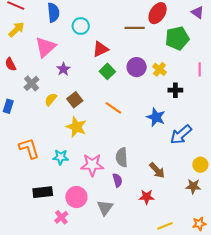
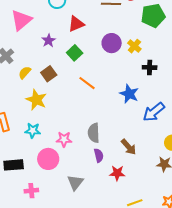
purple star: (63, 69) -> (49, 41), moved
green square: (107, 71) -> (75, 53), moved
yellow star: (76, 127) -> (36, 100), moved
pink star: (92, 165) -> (64, 139), size x0.7
purple semicircle: (117, 180) -> (99, 155), moved
pink circle: (76, 197) -> (48, 159), moved
pink cross: (61, 217) -> (31, 191), turned 32

